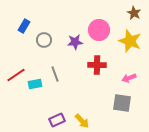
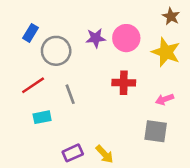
gray circle: (44, 40) -> (56, 51), size x1.5
purple star: (75, 42) -> (96, 38), moved
red line: (16, 75) -> (33, 85), moved
cyan rectangle: (35, 84) -> (42, 117), moved

